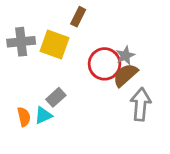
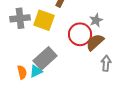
gray star: (125, 56) -> (96, 20), moved
gray rectangle: (56, 97) -> (45, 58), size x1.6
gray arrow: (141, 104) -> (106, 63), size x0.7

